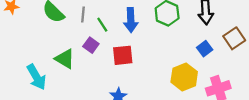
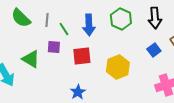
purple square: (91, 45) -> (54, 47), turned -32
yellow hexagon: (184, 77) -> (118, 67), moved

